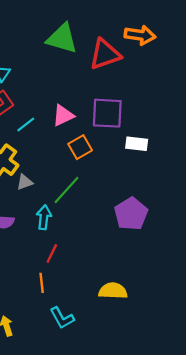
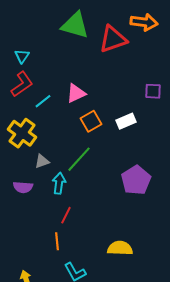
purple square: (107, 113) -> (153, 91), moved, size x0.6
white rectangle: (137, 144) -> (126, 121), moved, turned -30
gray triangle: (25, 182) -> (42, 161), moved

